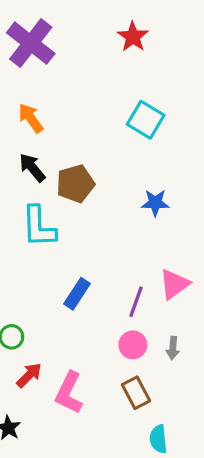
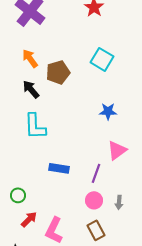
brown pentagon: (75, 184) -> (58, 72), moved
pink triangle: (174, 284) -> (117, 150), moved
blue rectangle: (77, 294) -> (59, 168), turned 66

